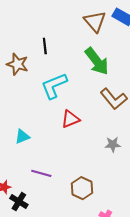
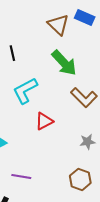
brown hexagon: (82, 188) -> (80, 179), moved

